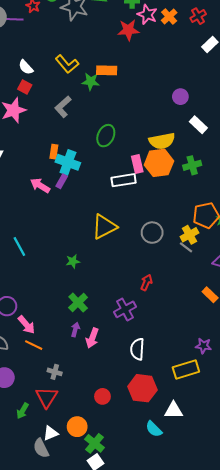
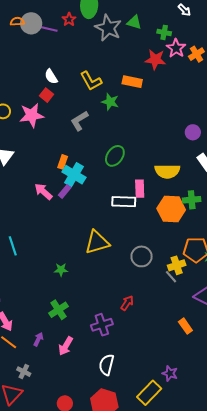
orange rectangle: (107, 70) -> (132, 82), moved
orange hexagon: (159, 163) -> (171, 209), moved
purple arrow: (75, 330) -> (38, 339), moved
yellow rectangle: (186, 369) -> (149, 393), turned -40

